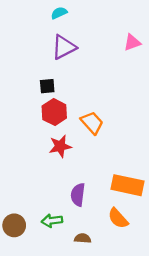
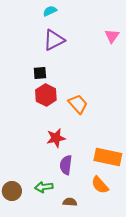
pink triangle: (132, 42) -> (112, 36), turned -35
red star: (60, 146) -> (56, 138), moved

